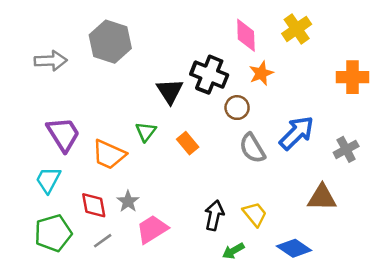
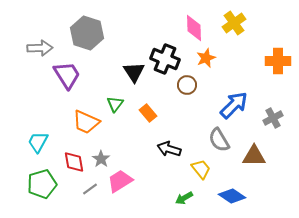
purple trapezoid: (63, 134) -> (67, 75), moved
gray semicircle: (252, 148) -> (219, 140), moved
black arrow: (214, 215) -> (169, 149), moved, turned -85
gray line: (103, 241) -> (90, 189), moved

